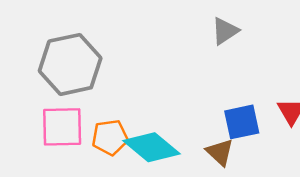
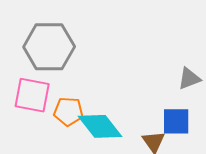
gray triangle: (225, 31) -> (189, 79), moved

